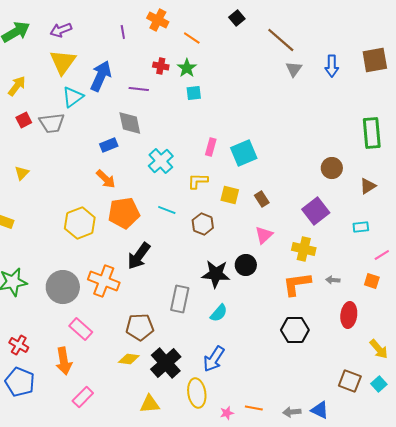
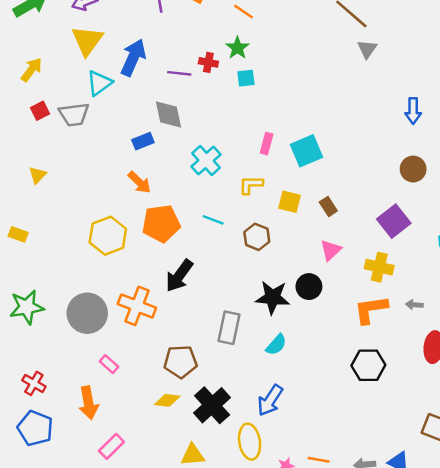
red cross: (161, 66) -> (208, 62), moved
blue arrow: (332, 66) -> (413, 111), moved
pink rectangle: (81, 329) -> (109, 364), size x0.7

